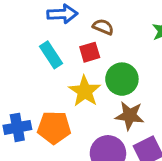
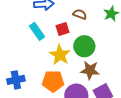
brown semicircle: (103, 27) -> (80, 14), moved
orange pentagon: (54, 127) -> (53, 81), moved

